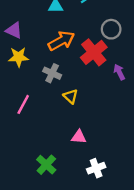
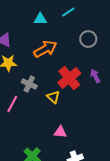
red cross: (94, 52) -> (69, 78), moved
gray cross: (52, 73) -> (29, 84), moved

